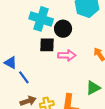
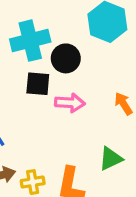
cyan cross: (41, 19) -> (30, 41), turned -35

